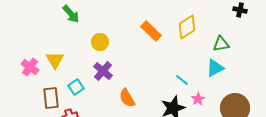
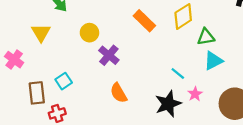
green triangle: (221, 44) -> (206, 37), moved
yellow triangle: (55, 60) -> (41, 33), moved
purple cross: (103, 71) -> (109, 55), moved

